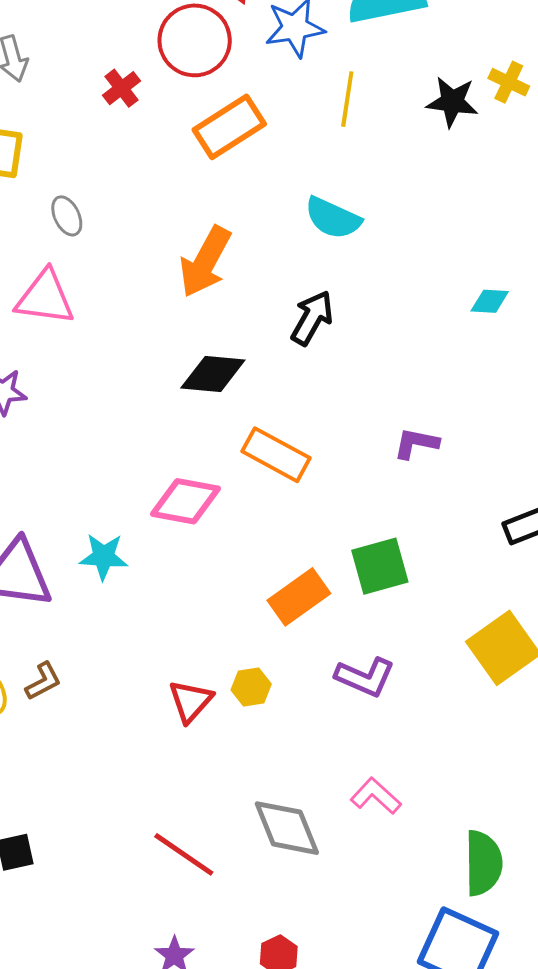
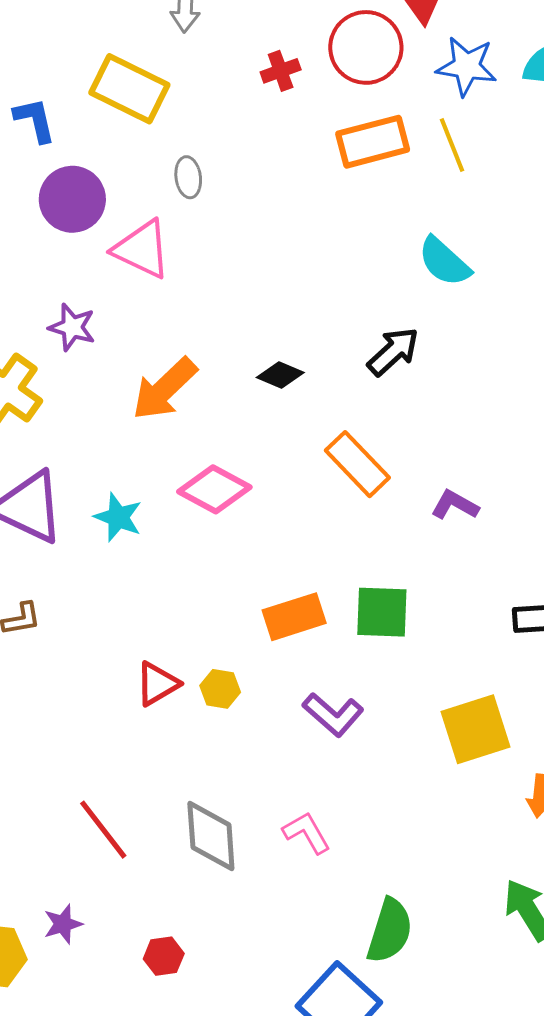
yellow line: (347, 99) -> (452, 145), moved, turned -48
orange arrow: (205, 262) -> (165, 389), moved
black diamond: (213, 374) -> (280, 375), size x0.7
orange rectangle: (276, 455) -> (357, 464), moved

